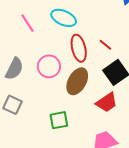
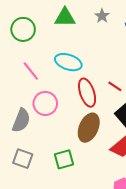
pink circle: (49, 66) -> (45, 103), moved
green square: (59, 120) -> (64, 159), moved

